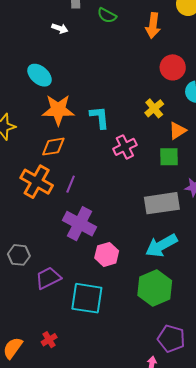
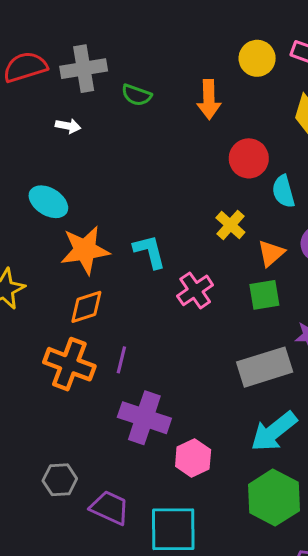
purple trapezoid: (48, 278) -> (110, 508), turned 60

